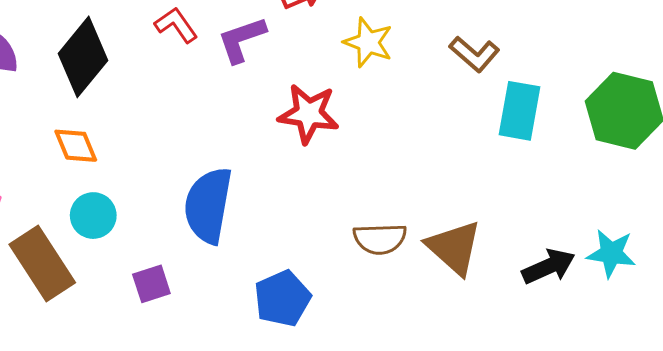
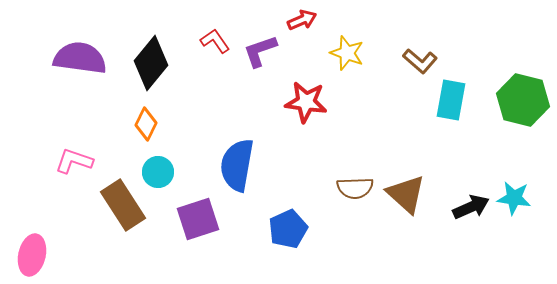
orange diamond: (76, 146) -> (146, 124), turned 48
purple square: (151, 284) -> (198, 219), size x1.6

